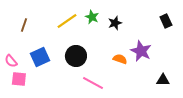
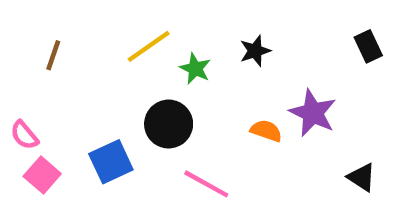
green star: (92, 17) -> (195, 69), moved
blue square: (40, 57) -> (111, 162), moved
pink square: (19, 79) -> (42, 175), turned 35
black triangle: (163, 80) -> (362, 177), turned 32

